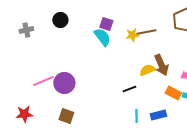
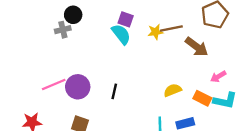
gray cross: (26, 30) -> (63, 30), moved
brown arrow: (161, 65) -> (197, 47), moved, turned -30
yellow semicircle: (147, 70) -> (173, 90), moved
black line: (129, 89) -> (114, 91), moved, turned -56

